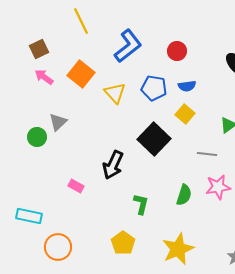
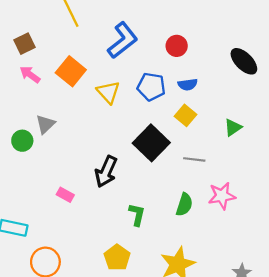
gray line: (207, 154) -> (194, 159), moved

